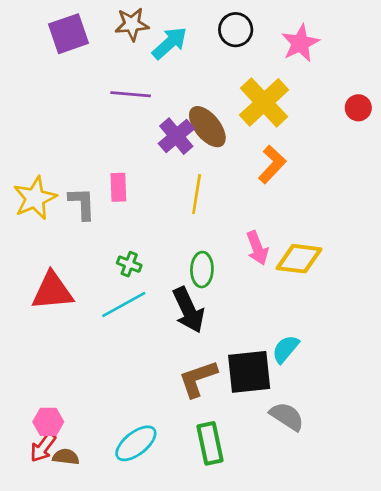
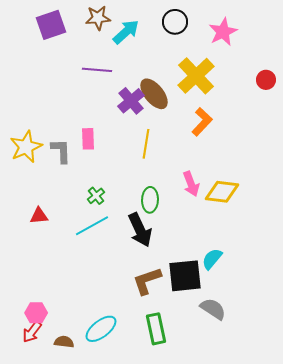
green cross: (129, 264) -> (96, 196), turned 30
red triangle: (52, 291) -> (39, 216), size x0.6
brown semicircle: (66, 457) -> (64, 342), moved

